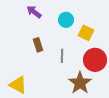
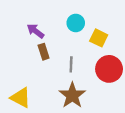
purple arrow: (34, 12) -> (36, 31), moved
brown star: (80, 83) -> (72, 95), moved

